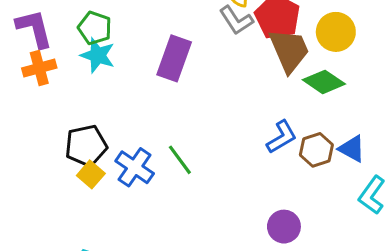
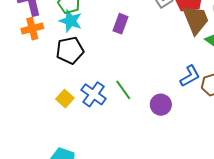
purple rectangle: (174, 58) -> (121, 24), size x0.7
black pentagon: (86, 146) -> (70, 50), moved
purple circle: (284, 227) -> (161, 105), moved

